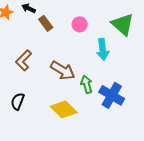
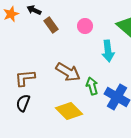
brown L-shape: (24, 60) -> (25, 78), moved, turned 40

